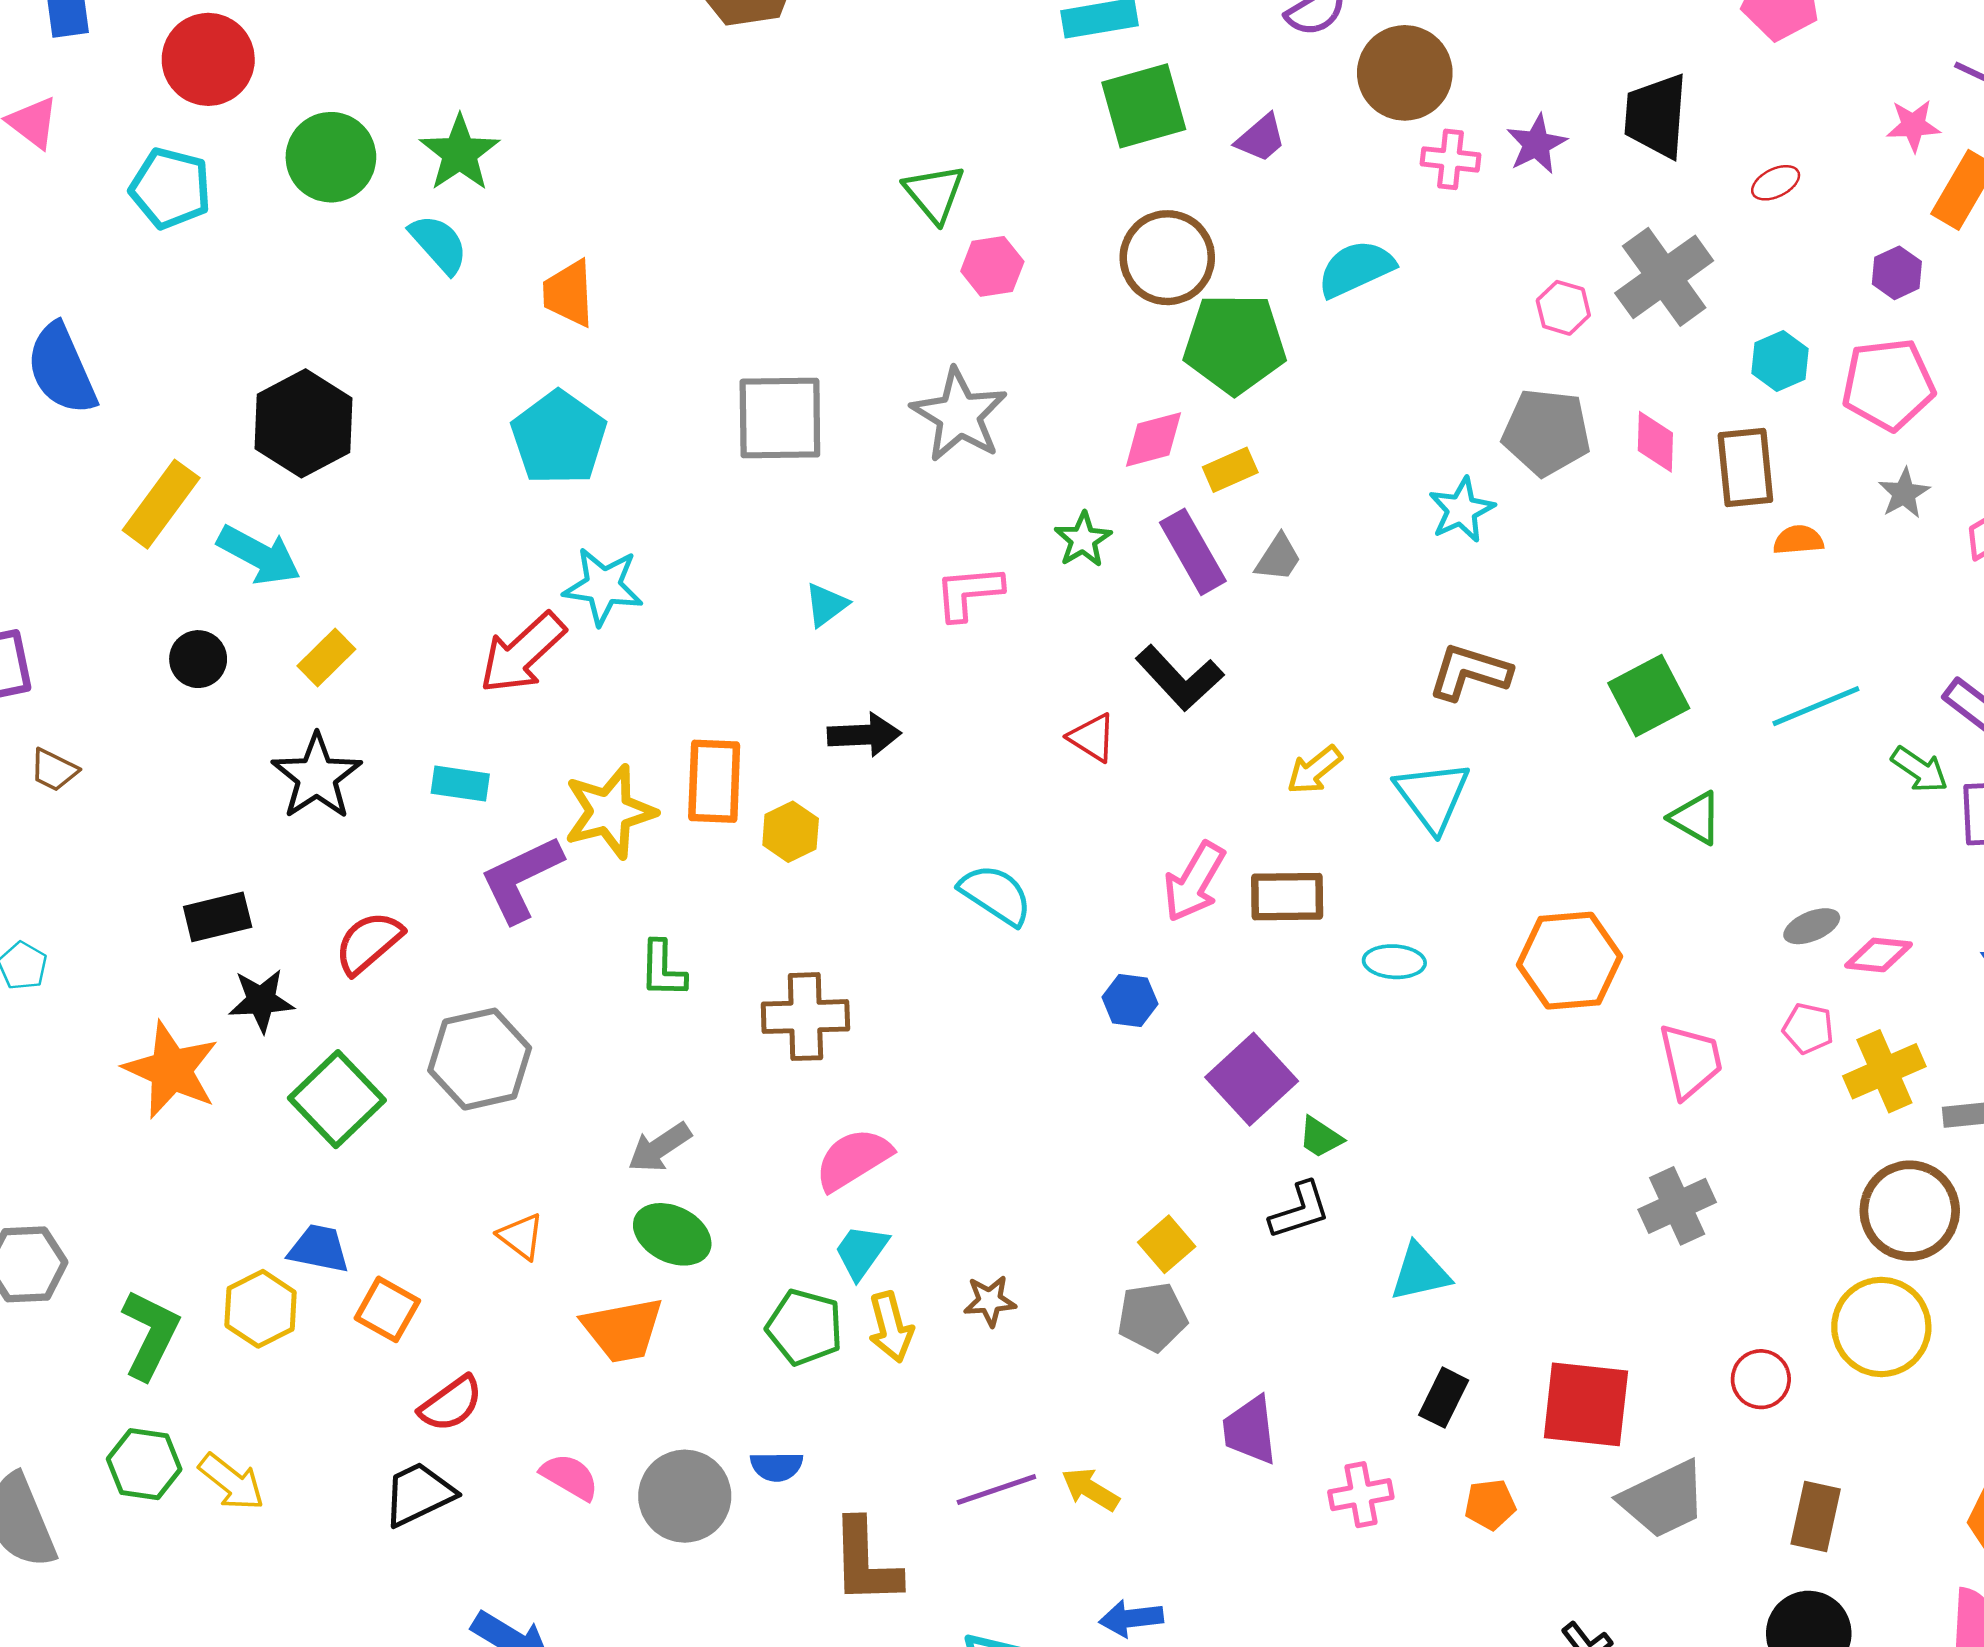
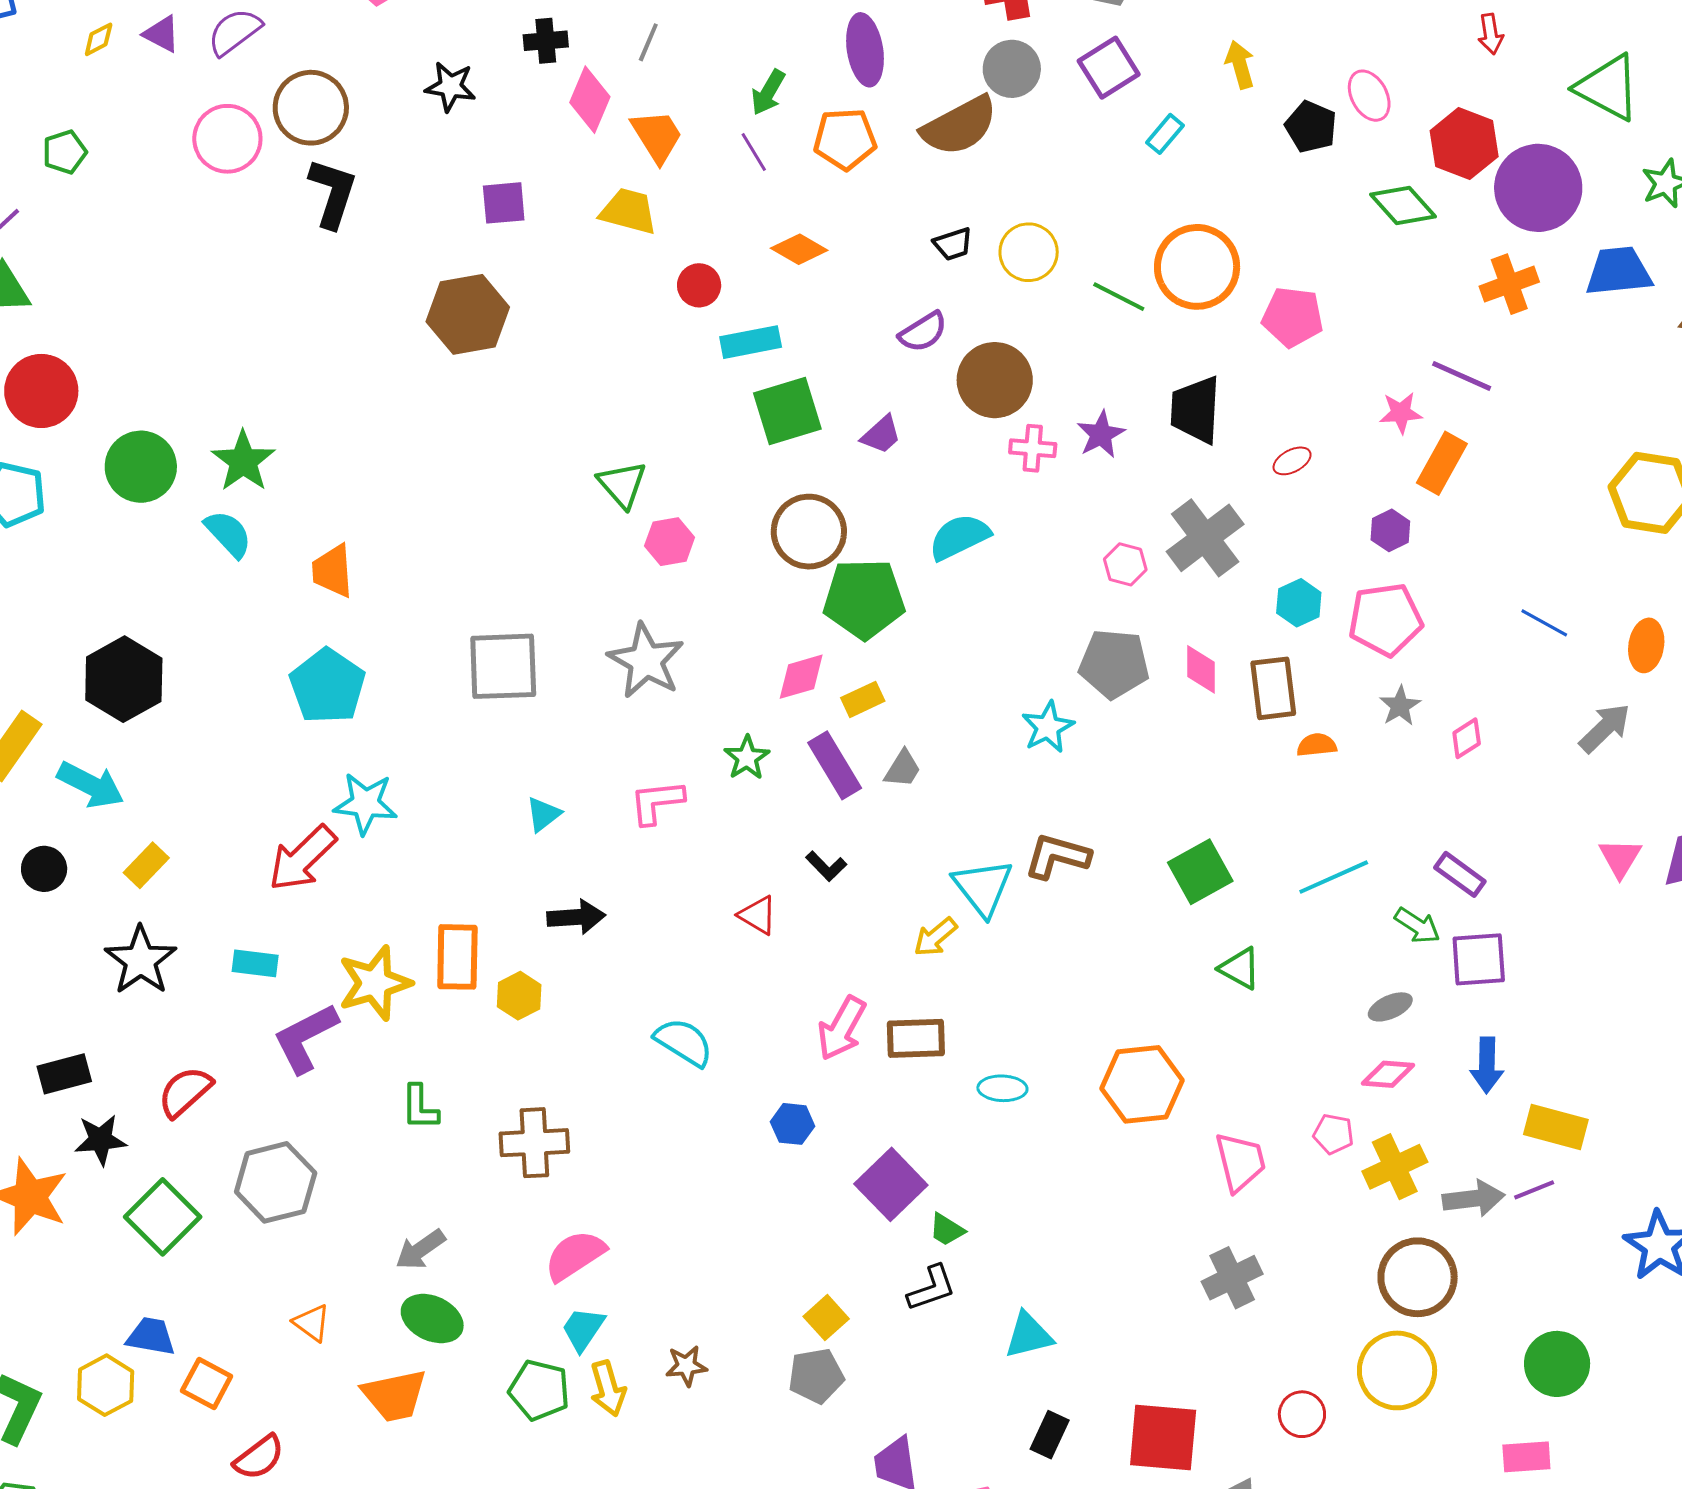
black L-shape: (1180, 678) -> (826, 866), size x0.6
cyan triangle: (1432, 796) -> (983, 887), moved
gray ellipse: (1812, 926) -> (1390, 1007), moved

